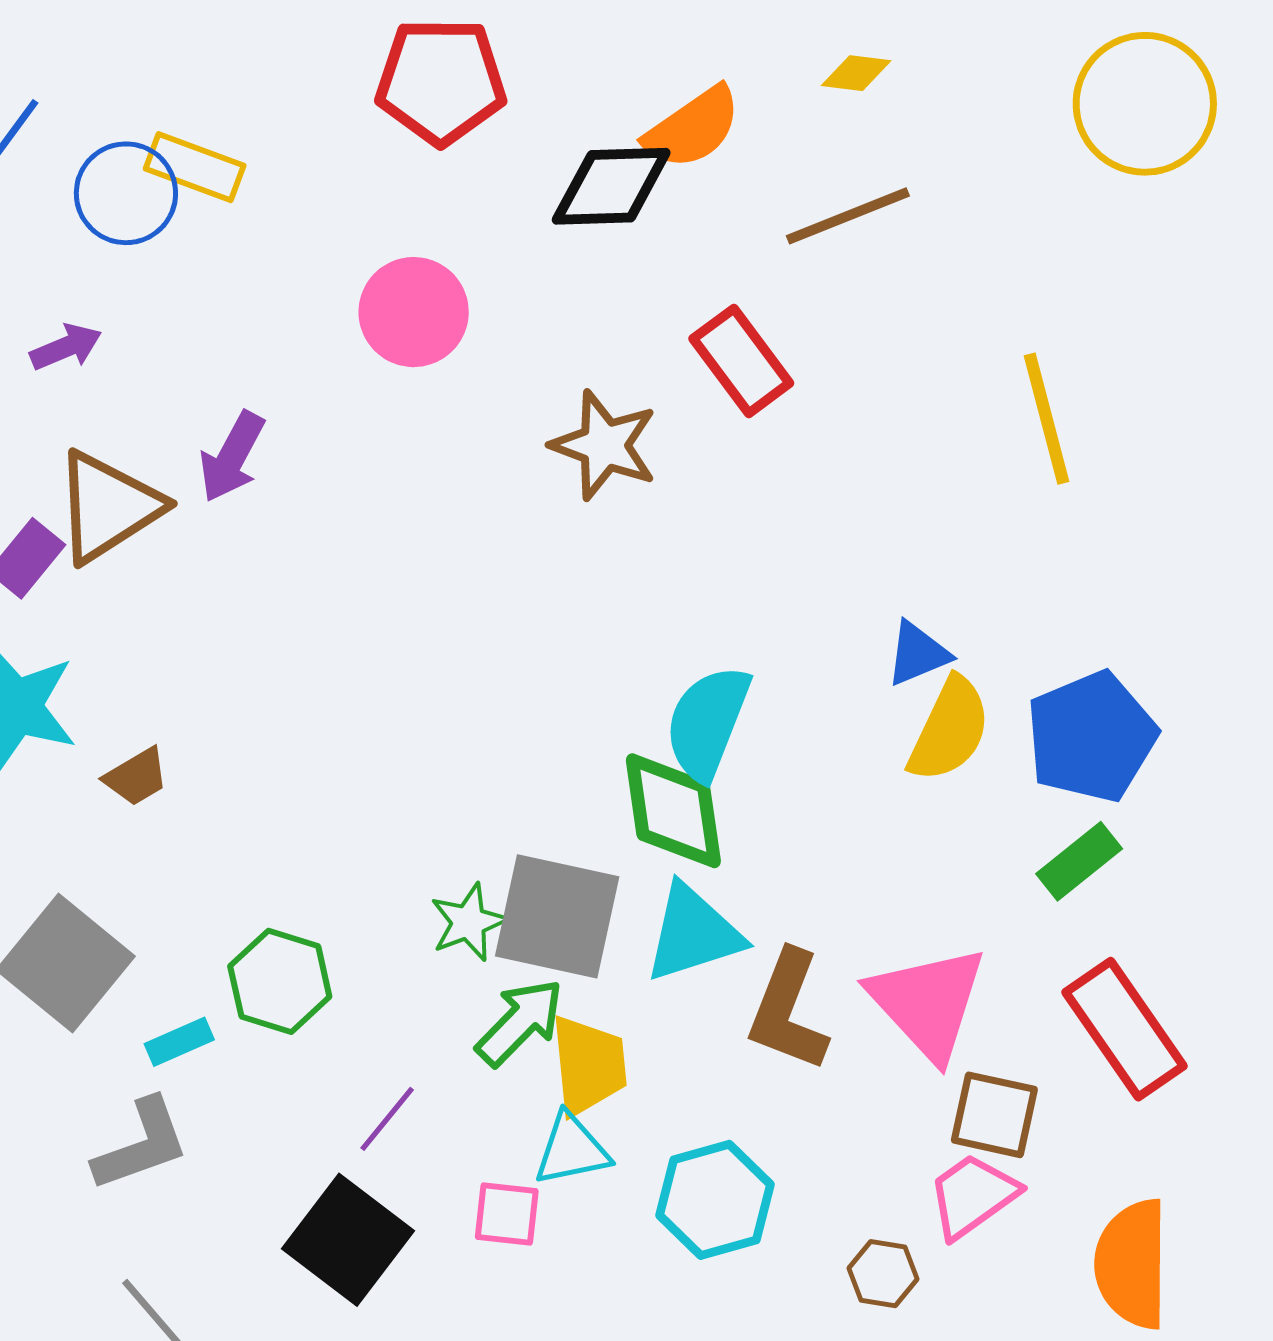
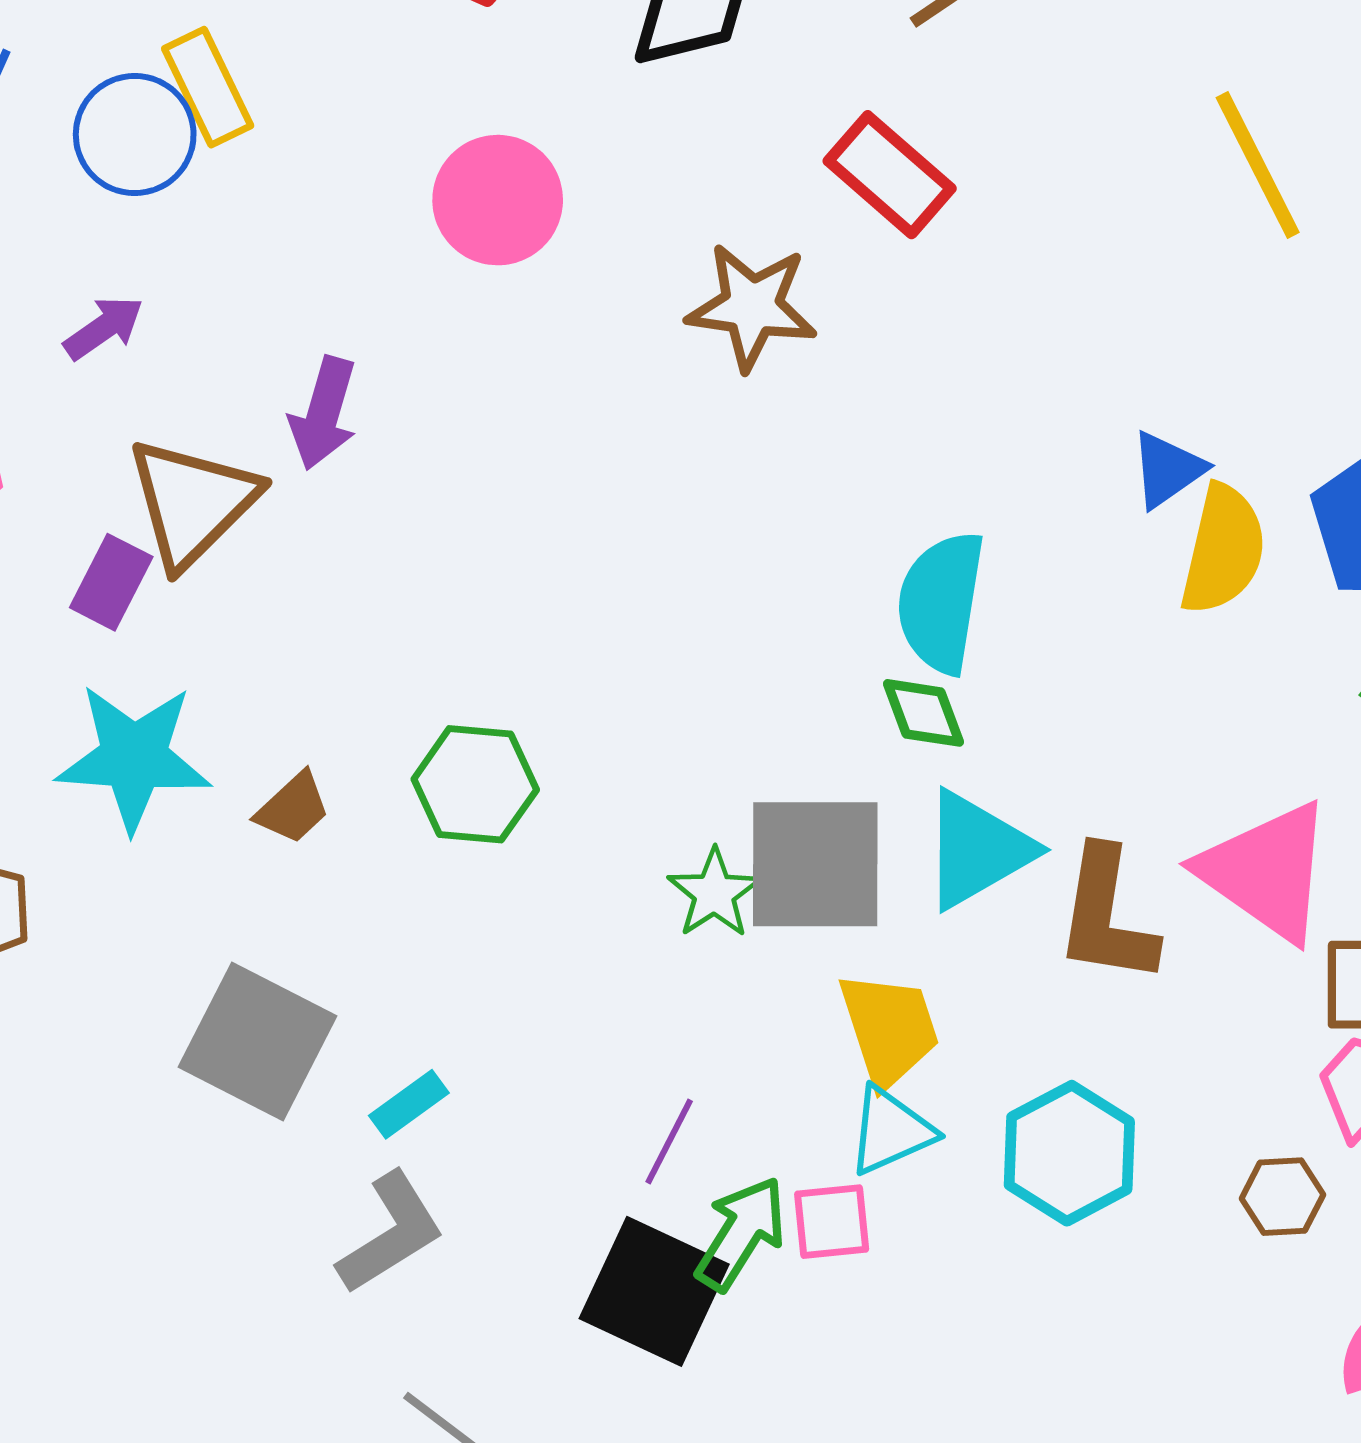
yellow rectangle: (195, 167) -> (208, 87), turned 56
green diamond: (673, 811) -> (924, 713), size x0.6
green hexagon: (280, 981) -> (475, 784), moved
green arrow: (520, 1022) -> (741, 1233), moved

